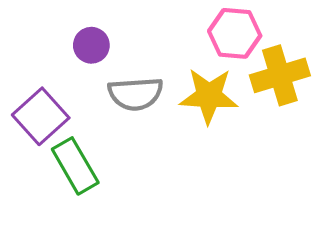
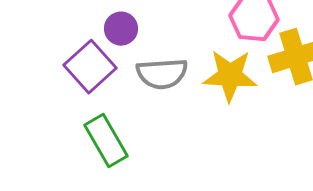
purple square: (41, 116) -> (90, 67), moved

